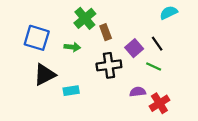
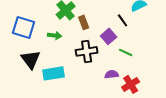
black line: (157, 44) -> (123, 20), moved
black triangle: (45, 75) -> (31, 59), turned -40
cyan rectangle: (71, 91) -> (54, 73), size x1.5

